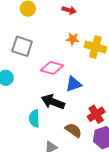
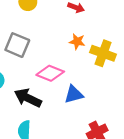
black arrow: (53, 102) -> (28, 98), moved

